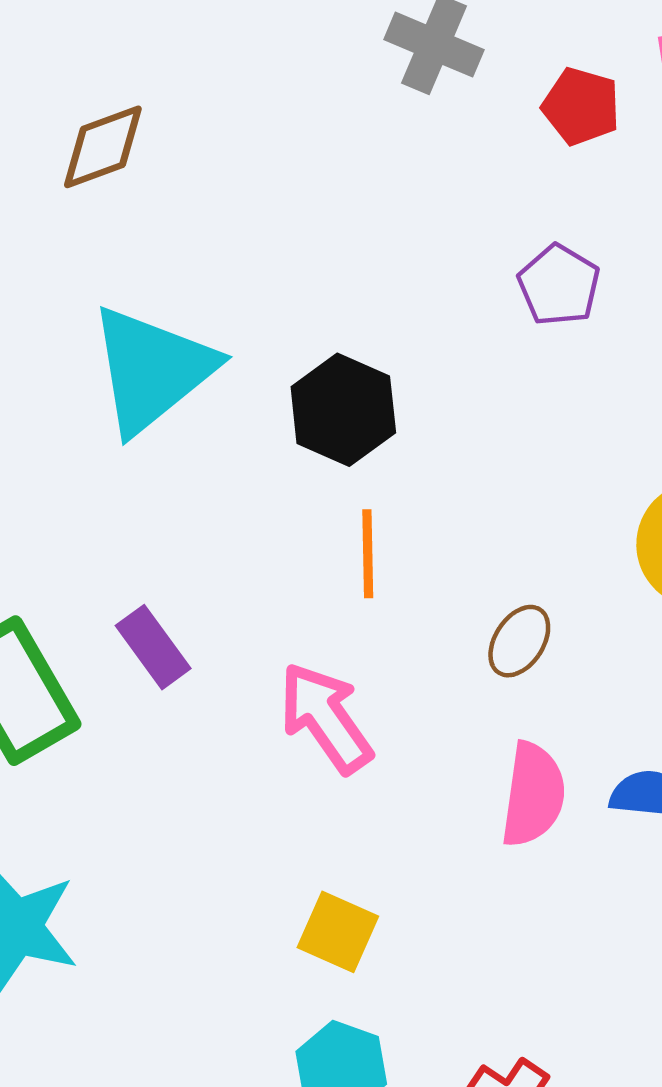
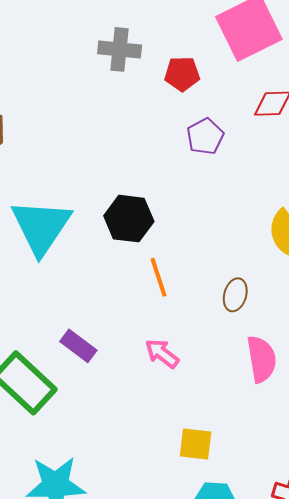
red pentagon: (581, 106) -> (182, 74), moved
purple pentagon: (559, 285) -> (205, 136), turned 30
pink arrow: (326, 718) -> (162, 353), size x0.7

